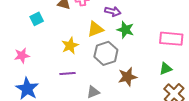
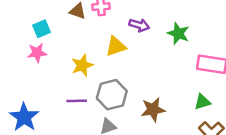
green star: (125, 30) -> (178, 33), moved
gray hexagon: (106, 53) -> (112, 95), moved
pink star: (22, 56) -> (37, 53), moved

